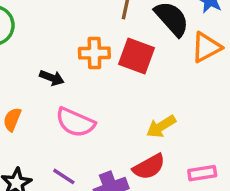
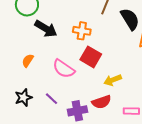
red square: (137, 56) -> (91, 57), moved
black arrow: (52, 78) -> (46, 29), moved, size x1.6

